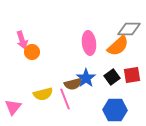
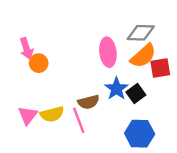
gray diamond: (129, 29) -> (141, 33), moved
red square: (132, 75) -> (160, 68), moved
blue star: (86, 78) -> (116, 89), moved
pink triangle: (13, 107) -> (28, 115), moved

